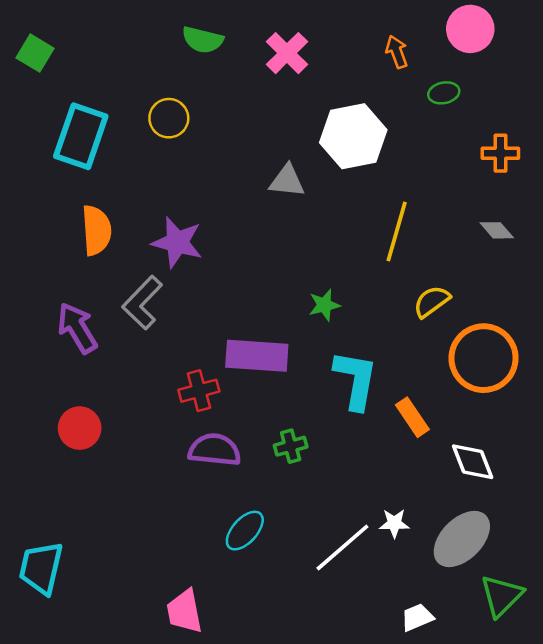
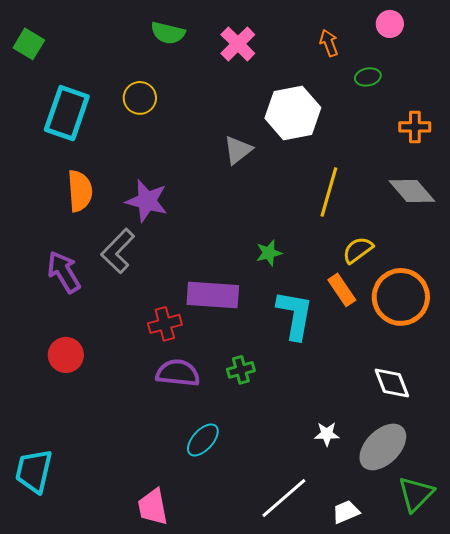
pink circle: (470, 29) -> (390, 24), size x0.7
gray triangle: (287, 181) -> (238, 150), turned -44
gray diamond: (497, 230) -> (412, 191), size x1.6
orange rectangle: (412, 417) -> (342, 290), moved
white line: (342, 547) -> (284, 498), moved

